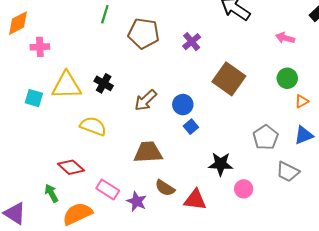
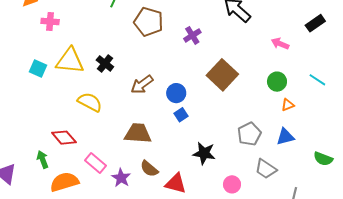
pink circle: (244, 189) -> (232, 184), moved

